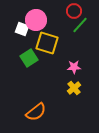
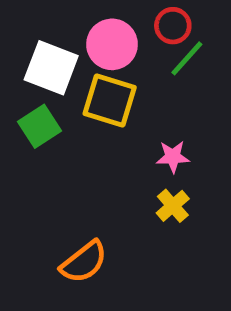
pink circle: (36, 20) -> (112, 44), moved
white square: (22, 29) -> (51, 68), size x1.6
green square: (29, 58) -> (39, 126), moved

